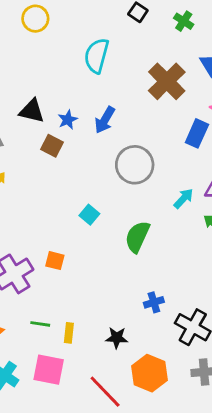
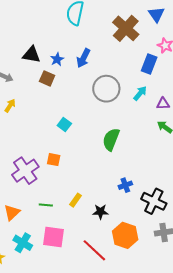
cyan arrow: (184, 198) -> (140, 93), moved
cyan square: (89, 215) -> (64, 124), moved
yellow rectangle: (69, 333) -> (76, 200), moved, turned 32

